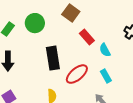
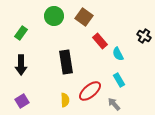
green circle: (35, 23) -> (54, 16), moved
red ellipse: (77, 74) -> (90, 91), moved

